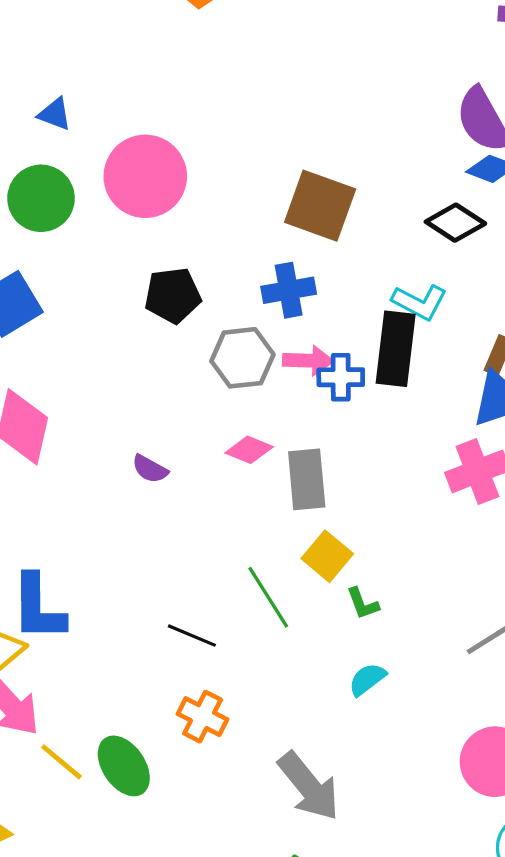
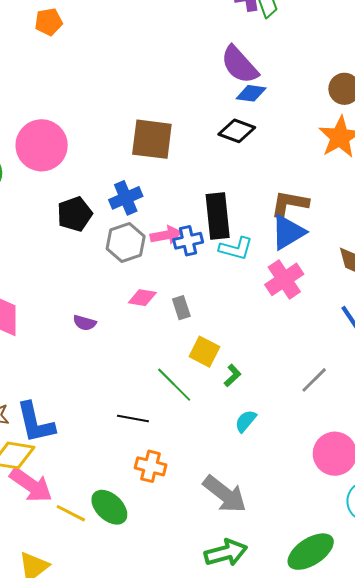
blue cross: (289, 290) -> (126, 198), moved
cyan L-shape: (420, 302) -> (236, 249), moved
gray rectangle: (307, 479) -> (181, 308), size x0.6
green L-shape: (363, 604) -> (232, 376), turned -100

